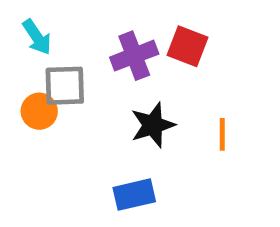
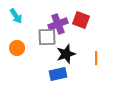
gray square: (65, 86) -> (47, 37), moved
blue rectangle: (134, 195) -> (58, 74), moved

